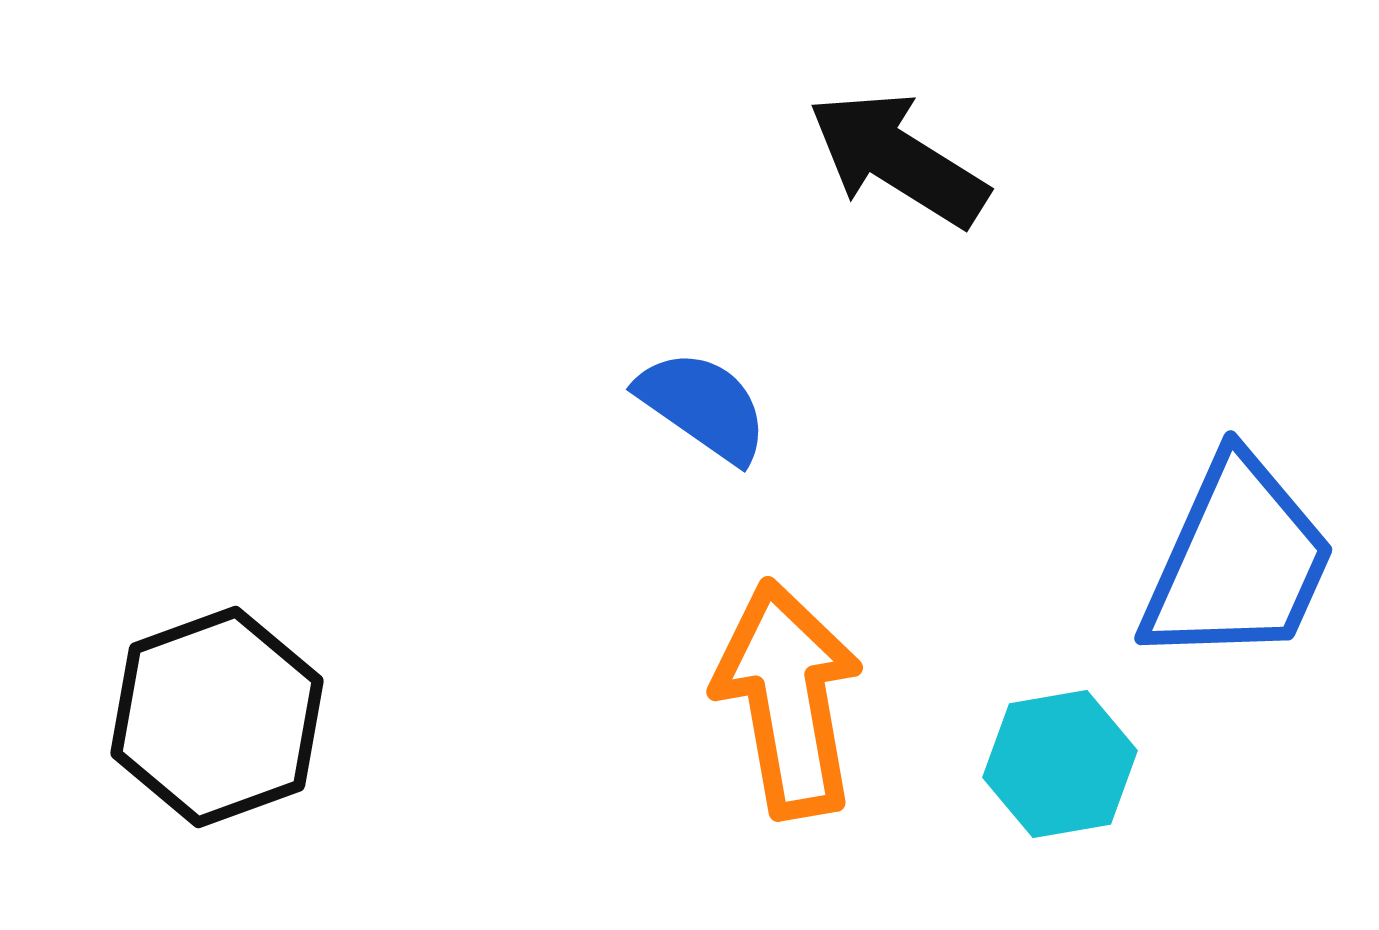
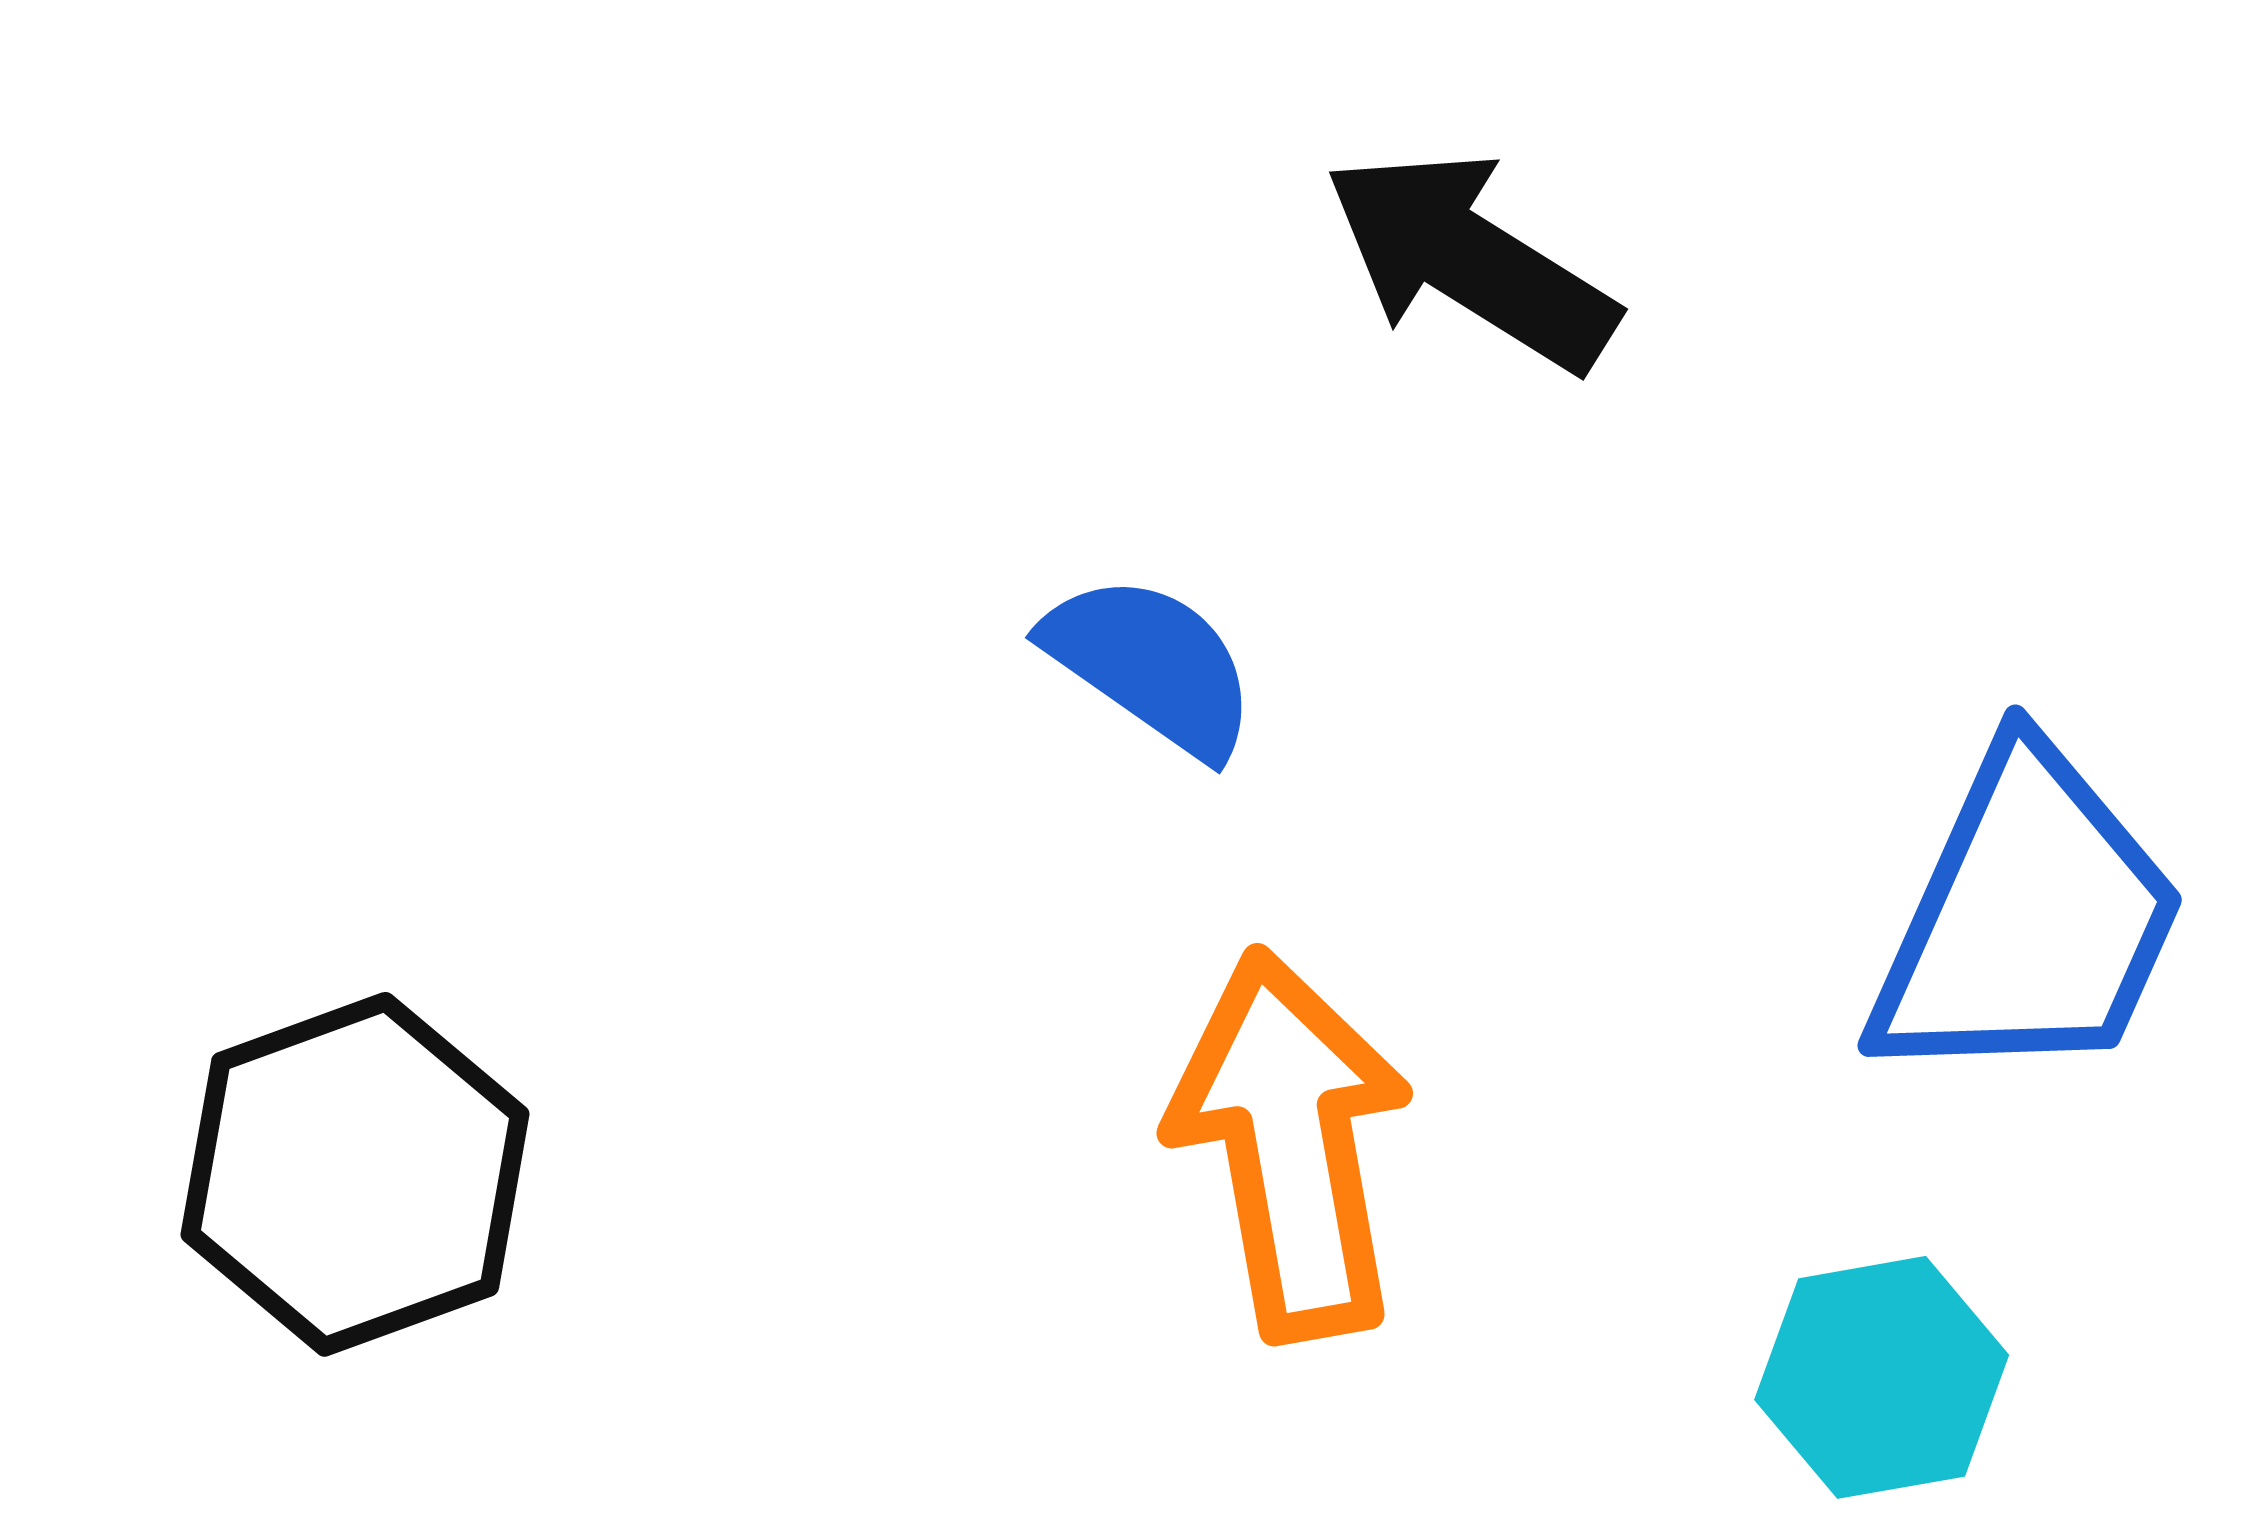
cyan hexagon: (1060, 764) -> (1882, 1377), moved

